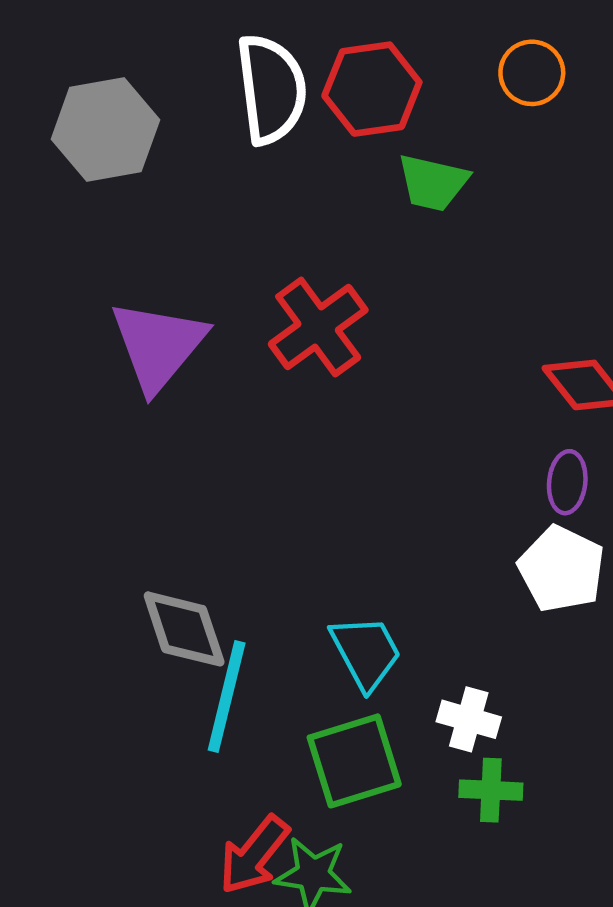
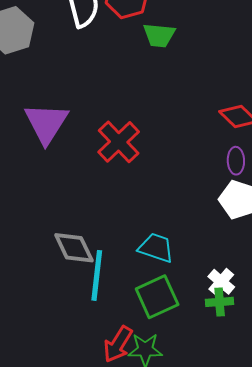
red cross: (318, 327) -> (119, 142), moved
cyan trapezoid: (366, 652) -> (156, 248), turned -36
white cross: (469, 719) -> (221, 282), moved, turned 32

